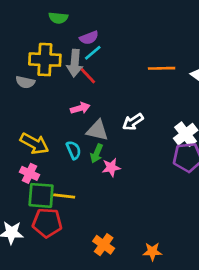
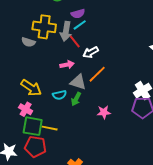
orange line: (162, 68) -> (97, 74), moved, turned -48
white arrow: (133, 122) -> (91, 52), moved
cyan semicircle: (74, 150) -> (59, 95), turned 96
pink star: (111, 167) -> (104, 112), moved

